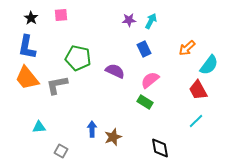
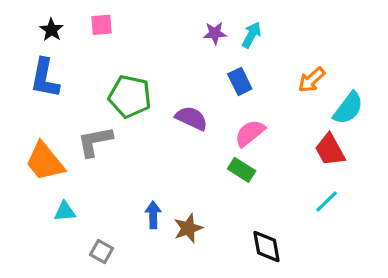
orange trapezoid: (27, 78) -> (45, 162), moved

